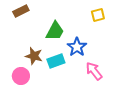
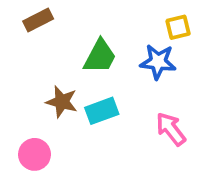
blue star: (77, 47) -> (158, 62), moved, turned -30
pink circle: (21, 76) -> (35, 154), moved

